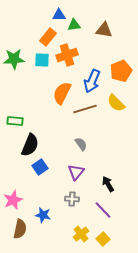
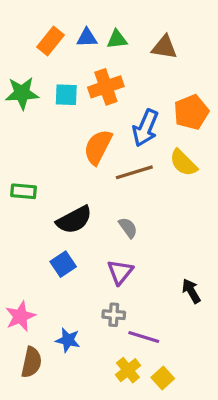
blue triangle: (59, 15) -> (87, 38), moved
orange rectangle: (48, 37) -> (50, 41), moved
black semicircle: (30, 145) -> (74, 220), moved, turned 40
black arrow: (108, 184) -> (191, 291), moved
purple line: (103, 210) -> (144, 337), moved, turned -30

